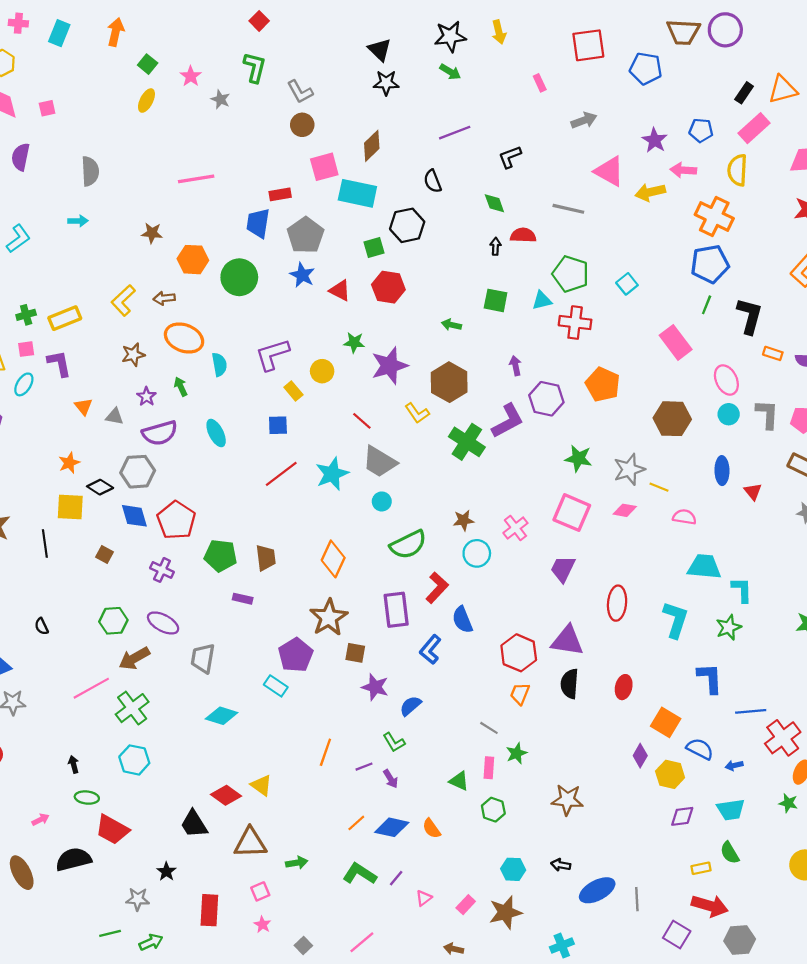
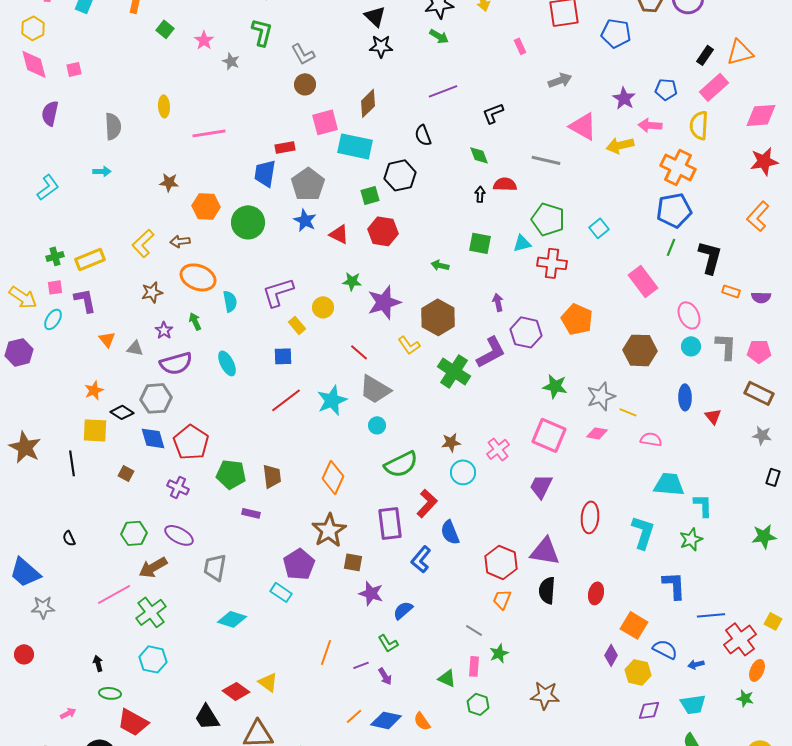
yellow ellipse: (146, 101) -> (164, 106), moved, turned -30

